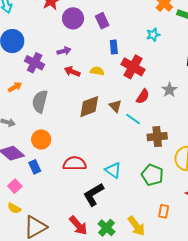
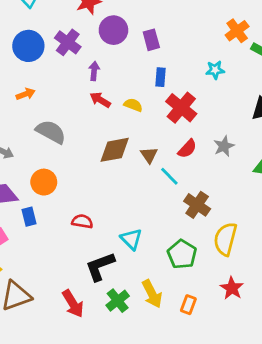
purple arrow: (64, 51) -> (94, 71), turned -80
purple cross: (35, 63) -> (68, 42), moved
orange arrow: (15, 87) -> (26, 94), moved
gray semicircle: (40, 101) -> (51, 132), turned 95
brown cross: (157, 137) -> (197, 205), turned 30
red semicircle: (75, 164) -> (82, 221), size x0.7
yellow arrow: (136, 226) -> (152, 294), moved
green cross: (106, 228) -> (118, 301), moved

